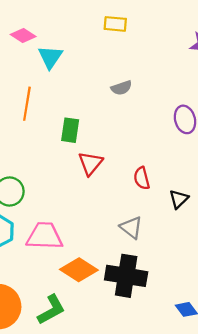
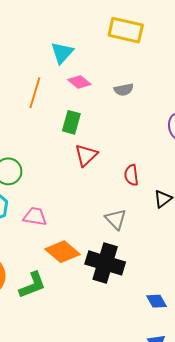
yellow rectangle: (115, 24) -> (126, 30), size x1.6
pink diamond: (23, 36) -> (79, 82), moved
pink trapezoid: (45, 236) -> (35, 217), size x0.7

